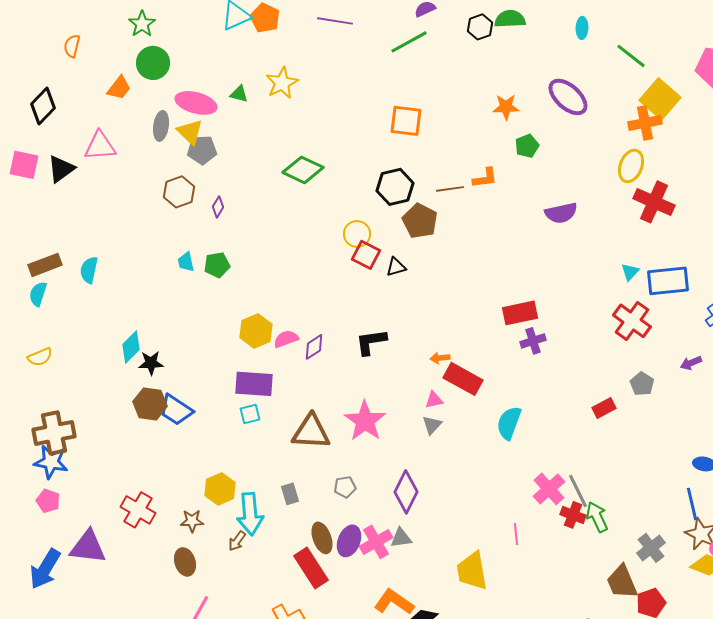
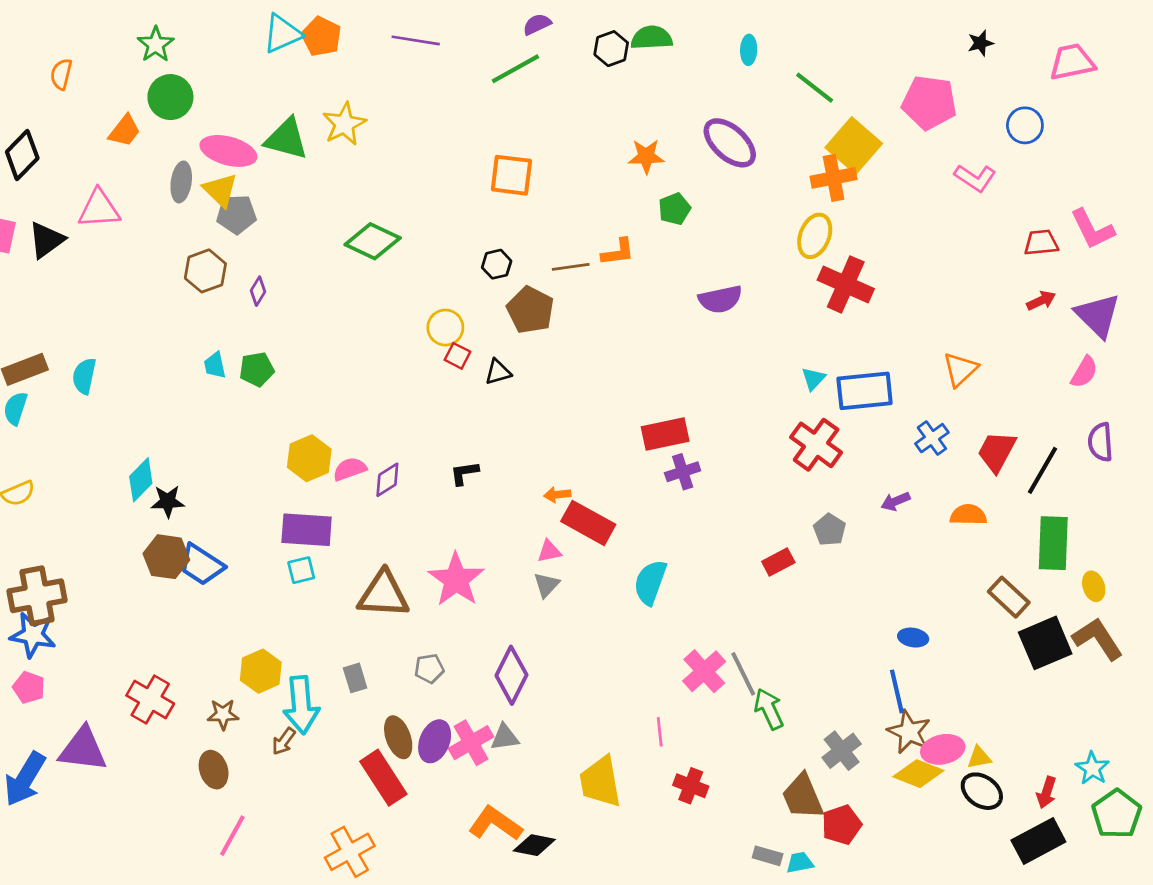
green triangle: (239, 94) -> (286, 139), size x1.8
black hexagon: (395, 187) -> (497, 264), size x0.6
red square: (366, 255) -> (458, 356), size x0.7
black L-shape: (371, 342) -> (464, 473), size x0.7
red cross: (573, 515) -> (691, 786), moved

